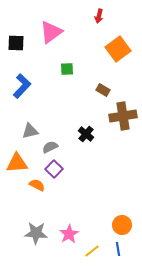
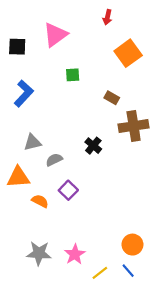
purple square: (54, 169) -> (68, 190), moved
blue line: (118, 249) -> (128, 271), turned -32

